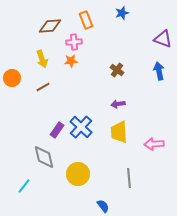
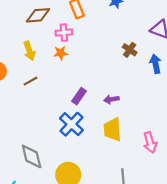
brown cross: (117, 70) -> (130, 50), moved
purple rectangle: (57, 130) -> (79, 96), moved
pink arrow: (154, 144) -> (150, 142), turned -102

